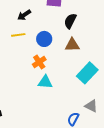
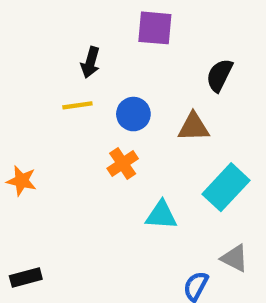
black arrow: (24, 15) -> (90, 62), turned -40
black semicircle: (70, 21) -> (219, 75), moved
cyan triangle: (45, 82) -> (161, 215), moved

